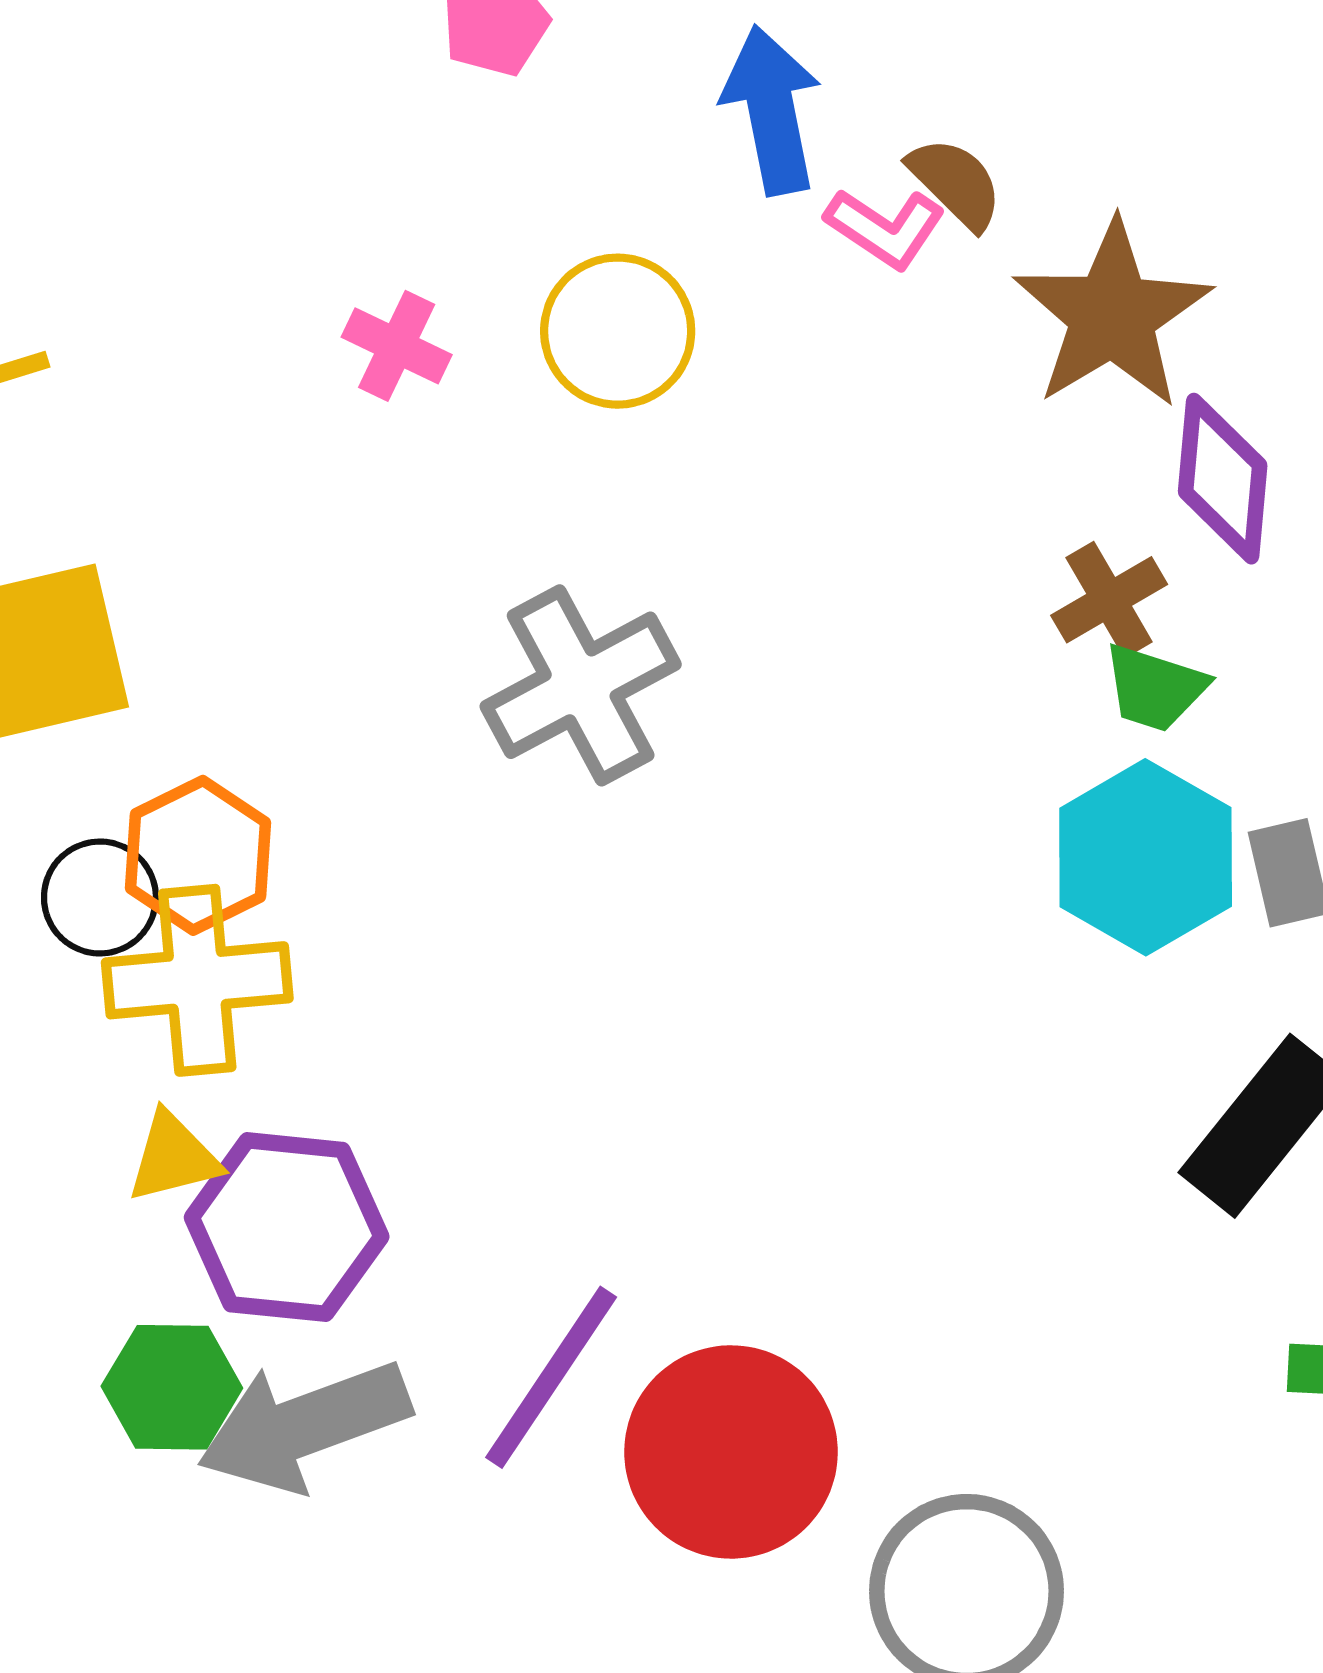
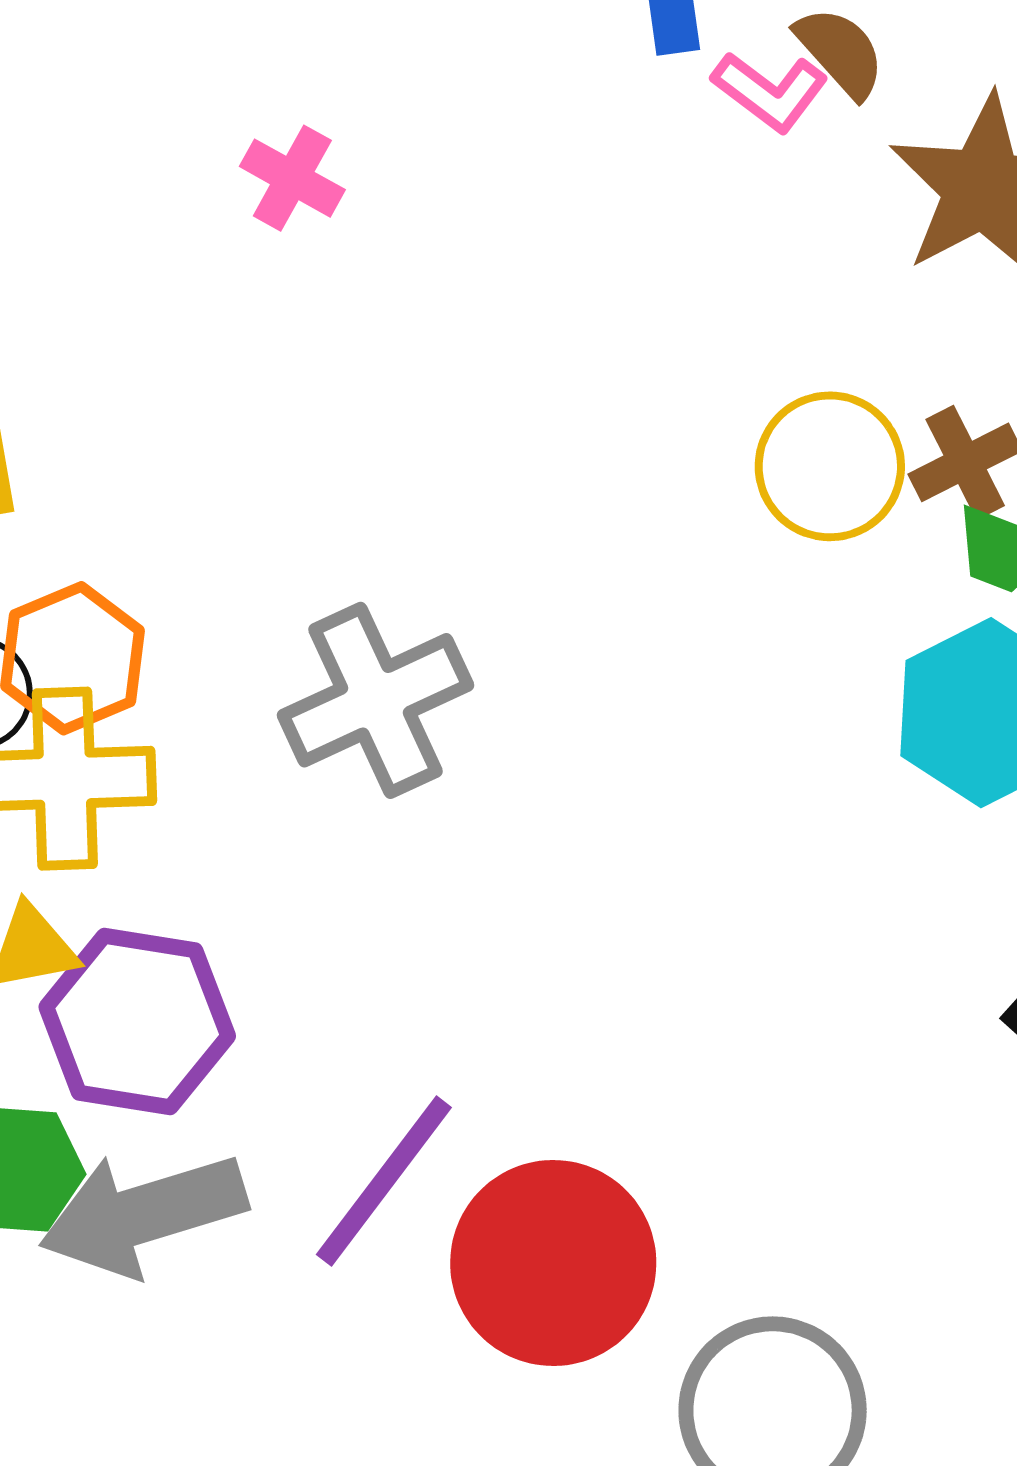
yellow circle: (618, 331) -> (830, 466), moved
gray cross: (581, 685) -> (375, 700), moved

